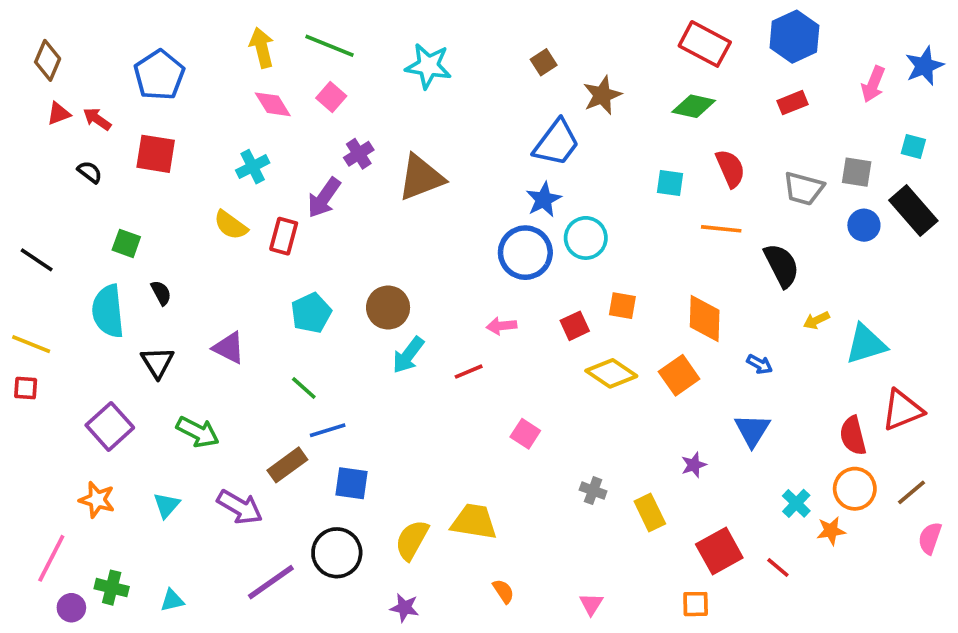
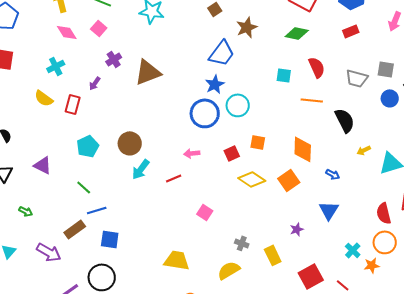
purple arrow: (324, 198) -> (95, 83), size x0.6
green arrow: (198, 432) -> (26, 211), size x0.6
yellow semicircle: (412, 540) -> (229, 270), moved, turned 30

